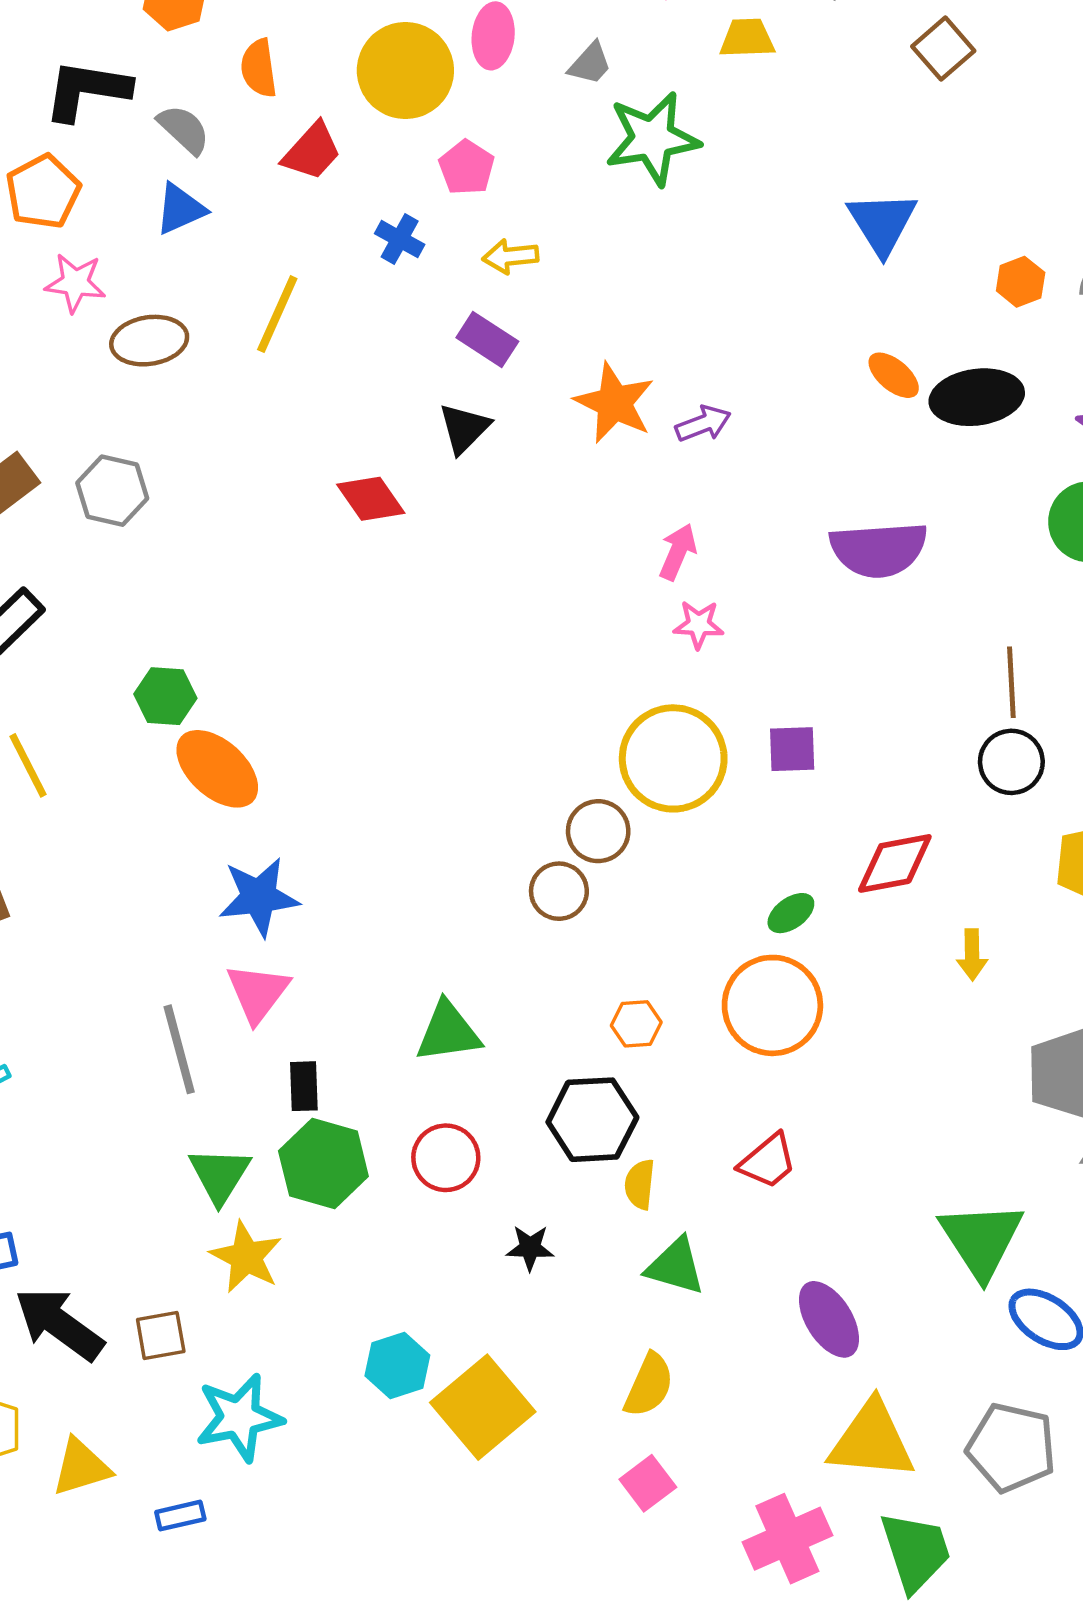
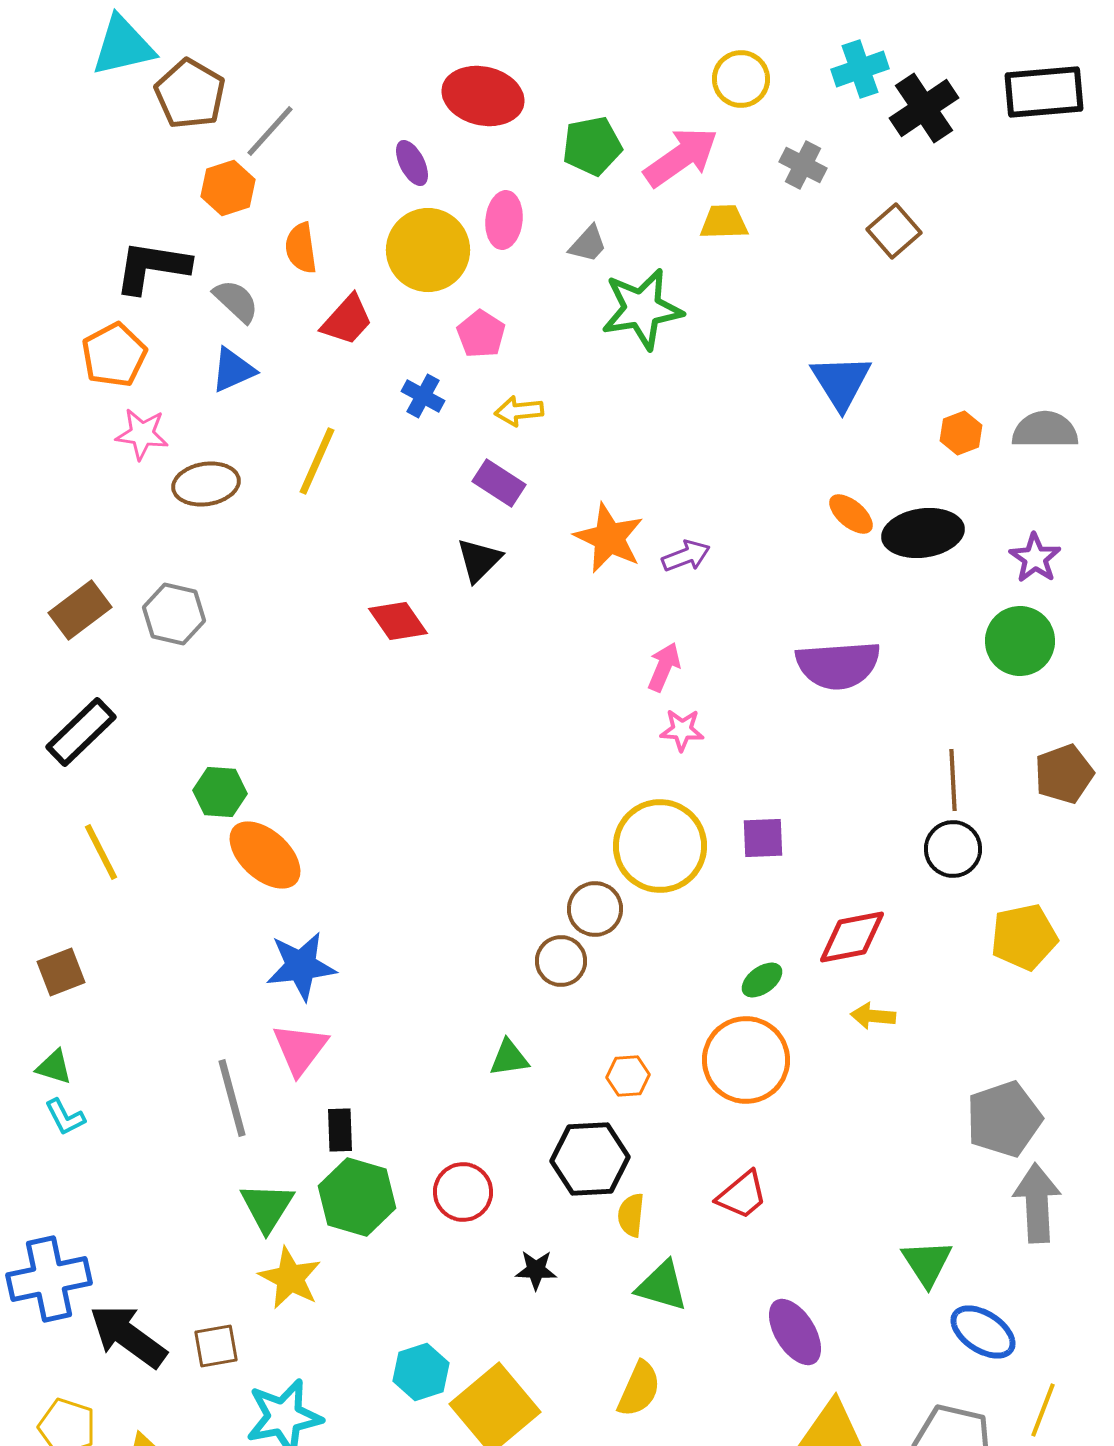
yellow arrow: (972, 955) -> (873, 1016), moved, turned 96
green triangle: (448, 1032) -> (509, 1058), moved, size x0.7
green triangle: (981, 1240) -> (927, 1263), size x0.7

